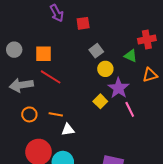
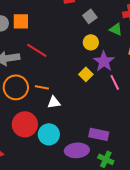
gray square: (96, 51) -> (90, 16), moved
orange square: (44, 54) -> (21, 21), moved
orange circle: (29, 114) -> (16, 87), size x1.6

